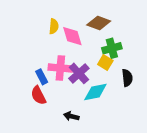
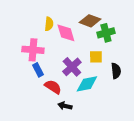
green cross: (112, 48) -> (106, 33), moved
yellow square: (105, 63) -> (96, 57), turned -32
pink cross: (60, 68) -> (33, 50), moved
red semicircle: (38, 95) -> (53, 87), moved, turned 150

